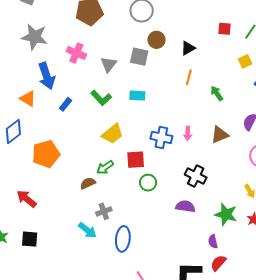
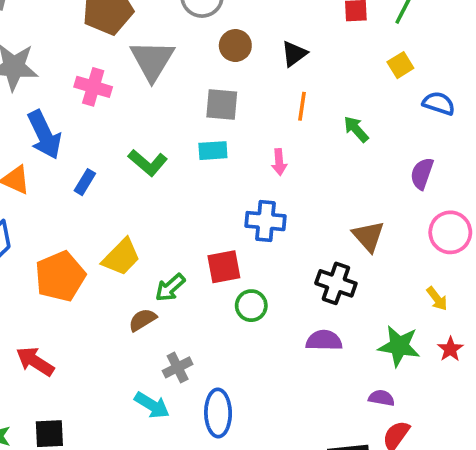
gray square: (139, 57) -> (222, 105), moved
gray triangle: (109, 64) -> (152, 60), moved, size x1.5
pink arrow: (188, 133) -> (279, 162), moved
yellow trapezoid: (112, 134) -> (121, 257), moved
brown triangle: (220, 135) -> (368, 236), moved, turned -42
purple semicircle: (213, 241) -> (381, 398), turned 120

